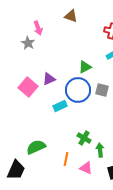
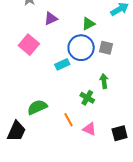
purple triangle: (49, 79) -> (51, 19), moved
green arrow: (100, 150) -> (104, 81), moved
orange line: (66, 159) -> (69, 120), turned -40

